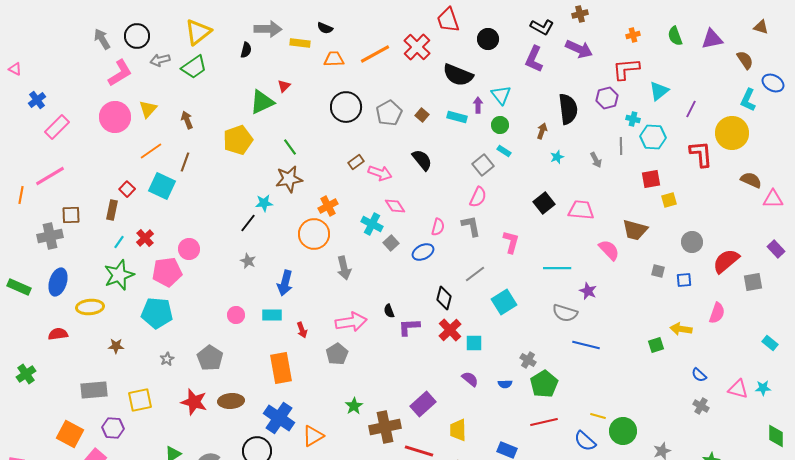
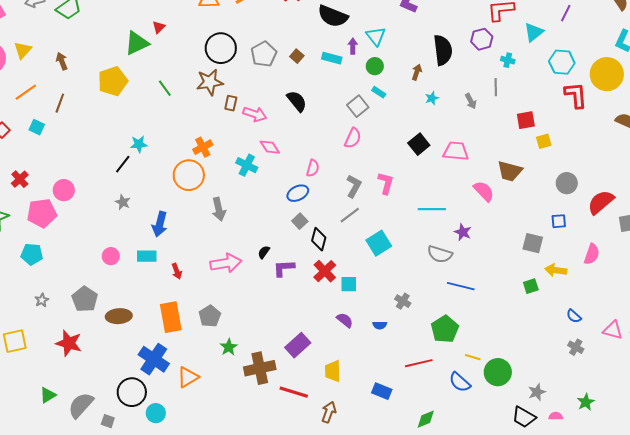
purple line: (691, 109) -> (566, 13), moved
cyan hexagon: (653, 137) -> (562, 62), moved
brown rectangle: (356, 162) -> (231, 103), turned -42
brown star: (289, 179) -> (210, 82), moved
cyan square: (162, 186) -> (37, 127), size x0.6
gray L-shape: (471, 226) -> (354, 186), moved, turned 40
gray square: (391, 243) -> (300, 221), moved
gray square: (658, 271) -> (533, 243), moved, size x1.5
black semicircle: (389, 311) -> (264, 252), turned 56
cyan pentagon: (157, 313) -> (32, 254), size x0.7
gray pentagon: (337, 354) -> (210, 316), moved
orange rectangle: (281, 368) -> (171, 317), moved
green pentagon: (544, 384) -> (445, 329), moved
brown ellipse: (231, 401) -> (119, 316), moved

